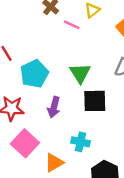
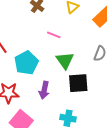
pink line: (72, 25) -> (54, 35), moved

